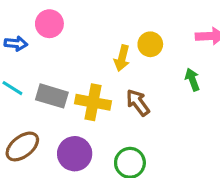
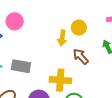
yellow cross: (93, 102) -> (60, 80), moved
brown arrow: (138, 103) -> (81, 56), moved

